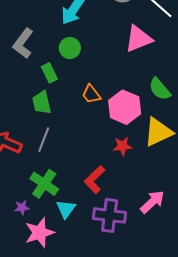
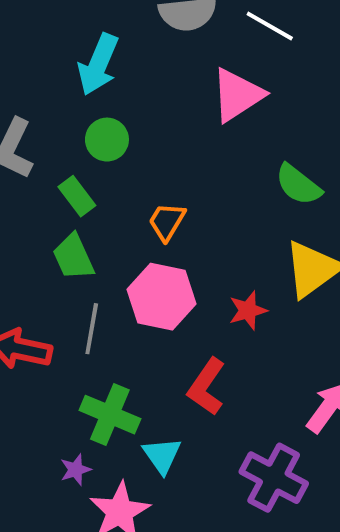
orange trapezoid: (91, 94) -> (167, 221), turned 80
pink hexagon: (125, 107) -> (161, 297), moved
purple cross: (110, 215) -> (274, 478), moved, turned 32

